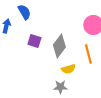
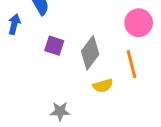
gray star: (60, 87) -> (60, 111), moved

